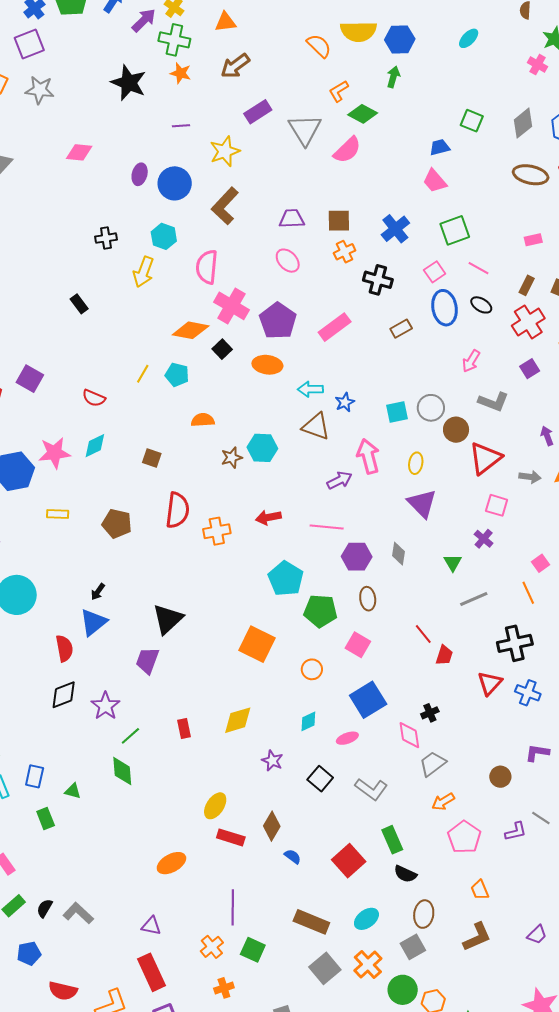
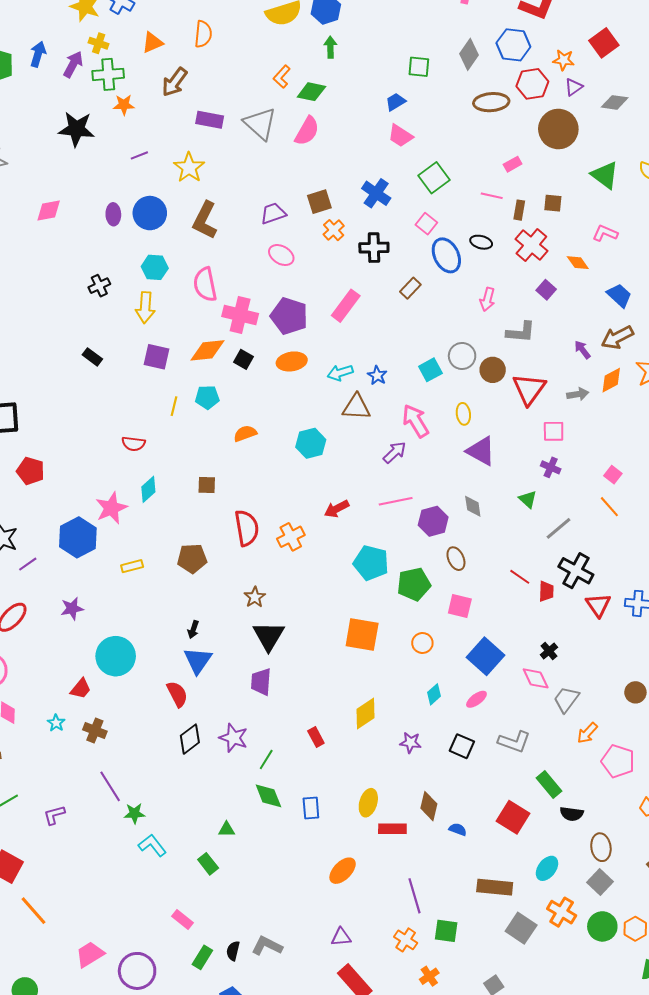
orange semicircle: (319, 46) -> (203, 34), moved, turned 68
purple rectangle: (258, 112) -> (210, 120), turned 60
pink line: (479, 268) -> (492, 196), moved
purple square: (30, 379) -> (157, 357), moved
brown star: (232, 458) -> (255, 597), moved
black cross: (515, 643) -> (576, 571), moved, turned -32
blue rectangle: (35, 776) -> (311, 808), moved

